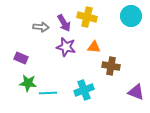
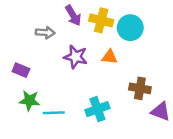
cyan circle: (131, 16) -> (130, 28), moved
purple arrow: (64, 23) -> (73, 16), moved
brown cross: (111, 66) -> (140, 88), moved

